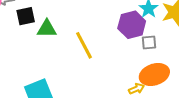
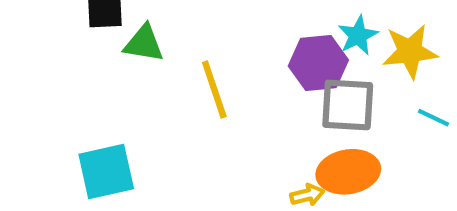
gray square: (149, 43) -> (348, 105), size x1.8

